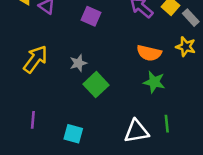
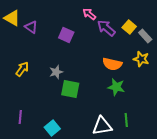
yellow arrow: (35, 59) -> (22, 69), size x0.7
green square: (96, 85) -> (70, 89), turned -36
cyan square: (73, 134) -> (52, 128), turned 35

